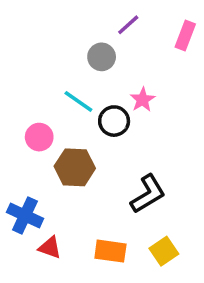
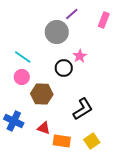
gray circle: (102, 57) -> (57, 32), size x1.5
cyan line: (78, 101) -> (23, 57), moved
red triangle: (50, 248) -> (44, 128), moved

